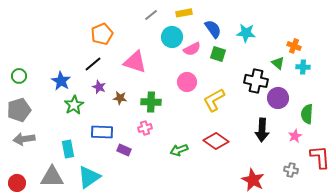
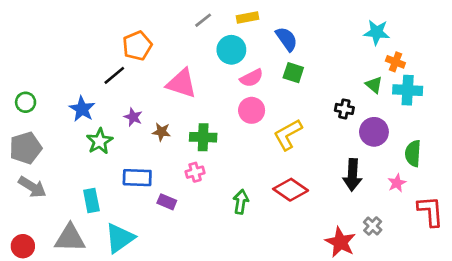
cyan star: (246, 33) -> (377, 32), moved
pink semicircle: (192, 49) -> (252, 78), moved
black line: (93, 64) -> (114, 75), moved
cyan cross: (303, 67) -> (408, 90), size x1.5
black cross: (256, 81) -> (344, 109), size x0.6
gray arrow: (24, 139) -> (32, 187), turned -140
green arrow: (179, 150) -> (241, 202), turned 120
gray cross: (291, 170) -> (373, 226), moved, turned 32

